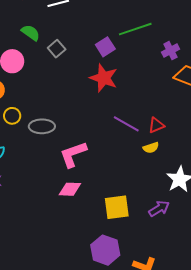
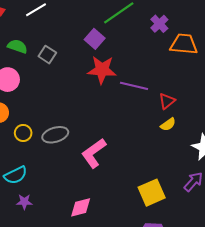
purple line: (126, 124) -> (134, 86), moved
pink diamond: (70, 189) -> (81, 207), moved

